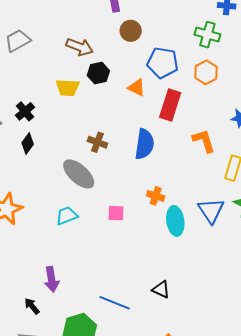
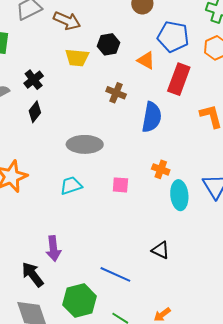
brown arrow: (80, 47) -> (67, 21), moved
brown cross: (97, 142) -> (116, 93), moved
gray ellipse: (79, 174) -> (85, 144), turned -44
black triangle: (161, 289) -> (161, 250), moved
black arrow: (32, 306) -> (33, 275), size x1.5

